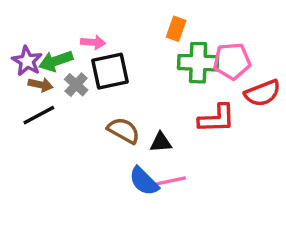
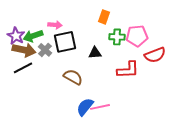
green cross: (198, 63) -> (117, 37), size x0.7
brown arrow: (41, 85) -> (24, 50), size x1.6
black triangle: (161, 142) -> (95, 53), moved
blue semicircle: (144, 181) -> (85, 107), turned 84

